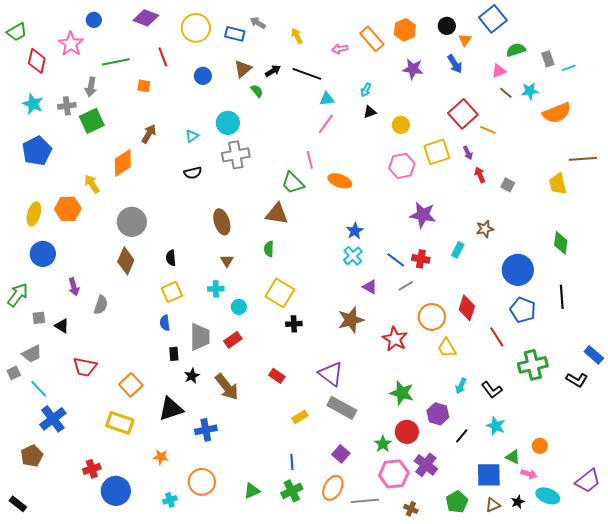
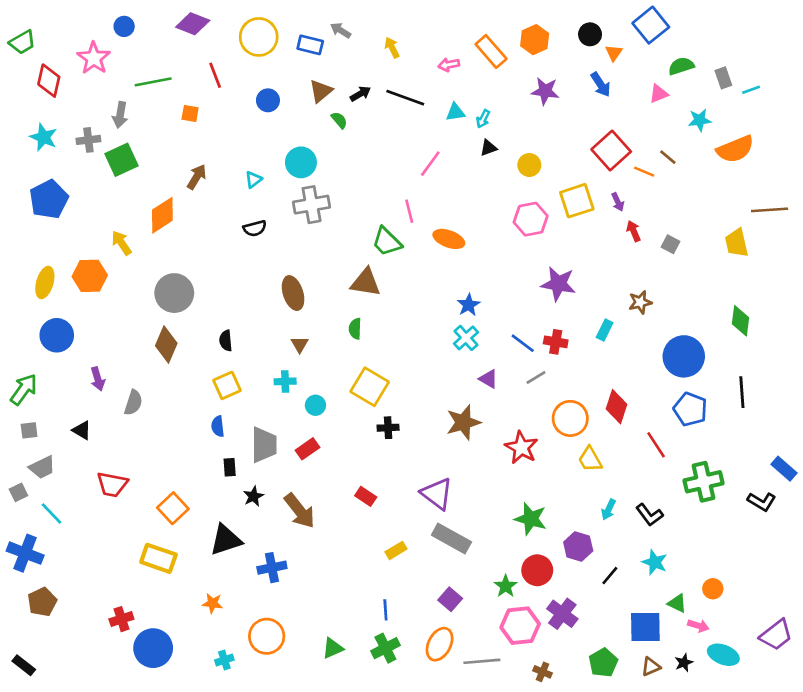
brown line: (506, 93) -> (668, 157), moved
cyan triangle: (327, 99) -> (455, 112), moved
gray square: (39, 318) -> (29, 430), moved
blue cross: (53, 419) -> (25, 553), moved, turned -32

